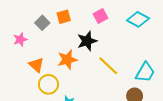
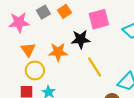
pink square: (101, 16) -> (99, 19), size x1.5
orange square: (64, 17) -> (65, 11), turned -32
pink star: (20, 40) -> (19, 22), size x1.5

